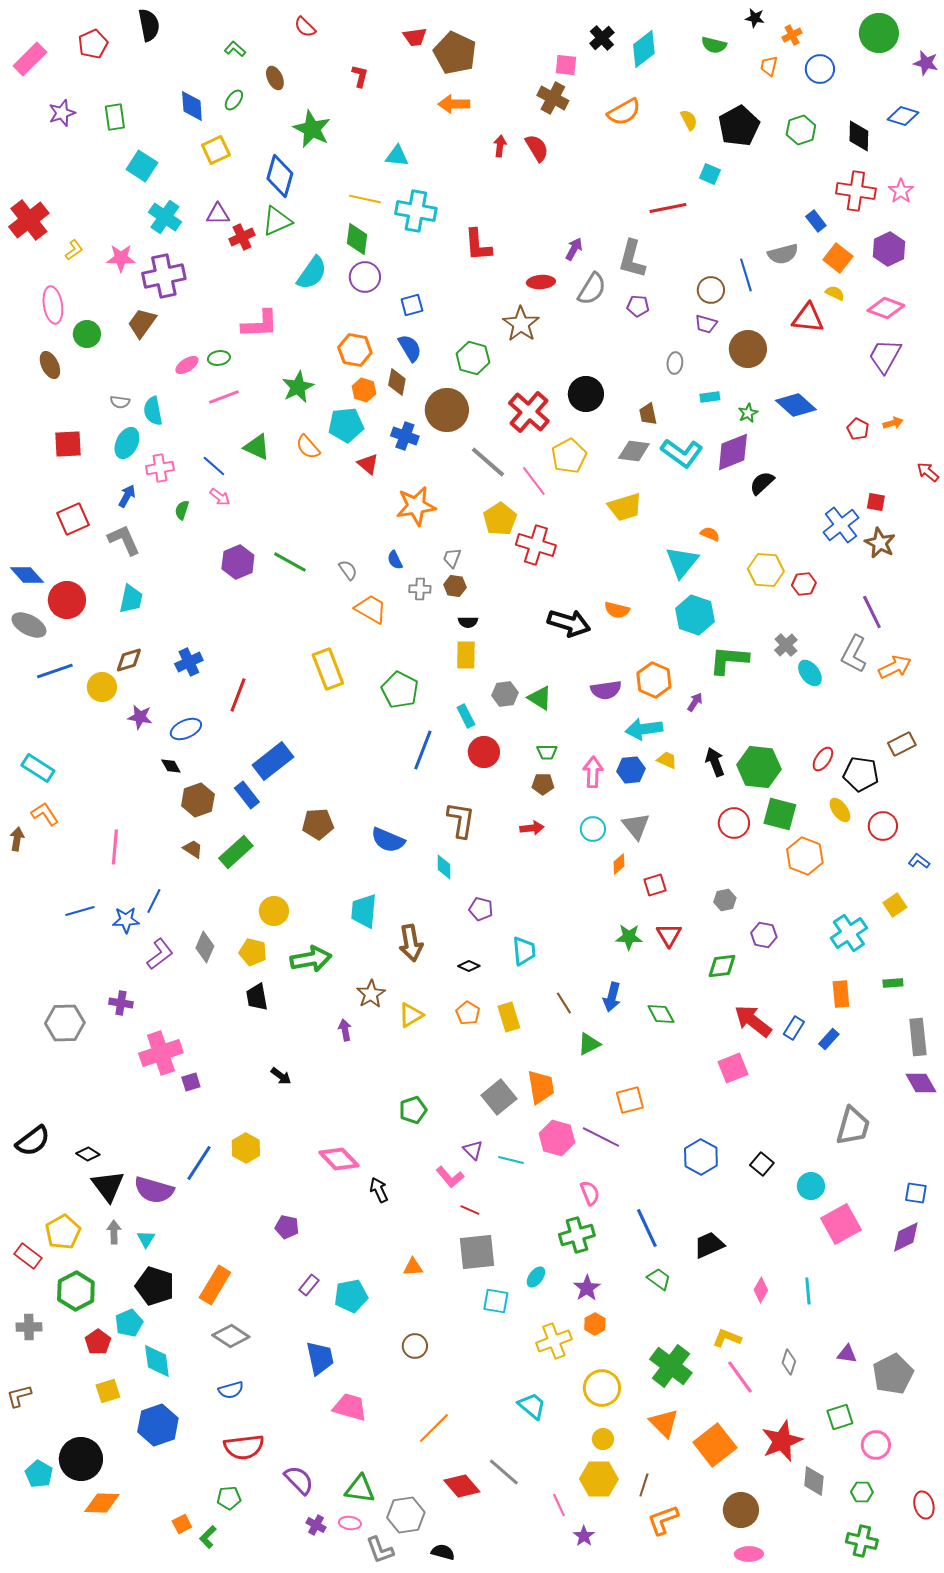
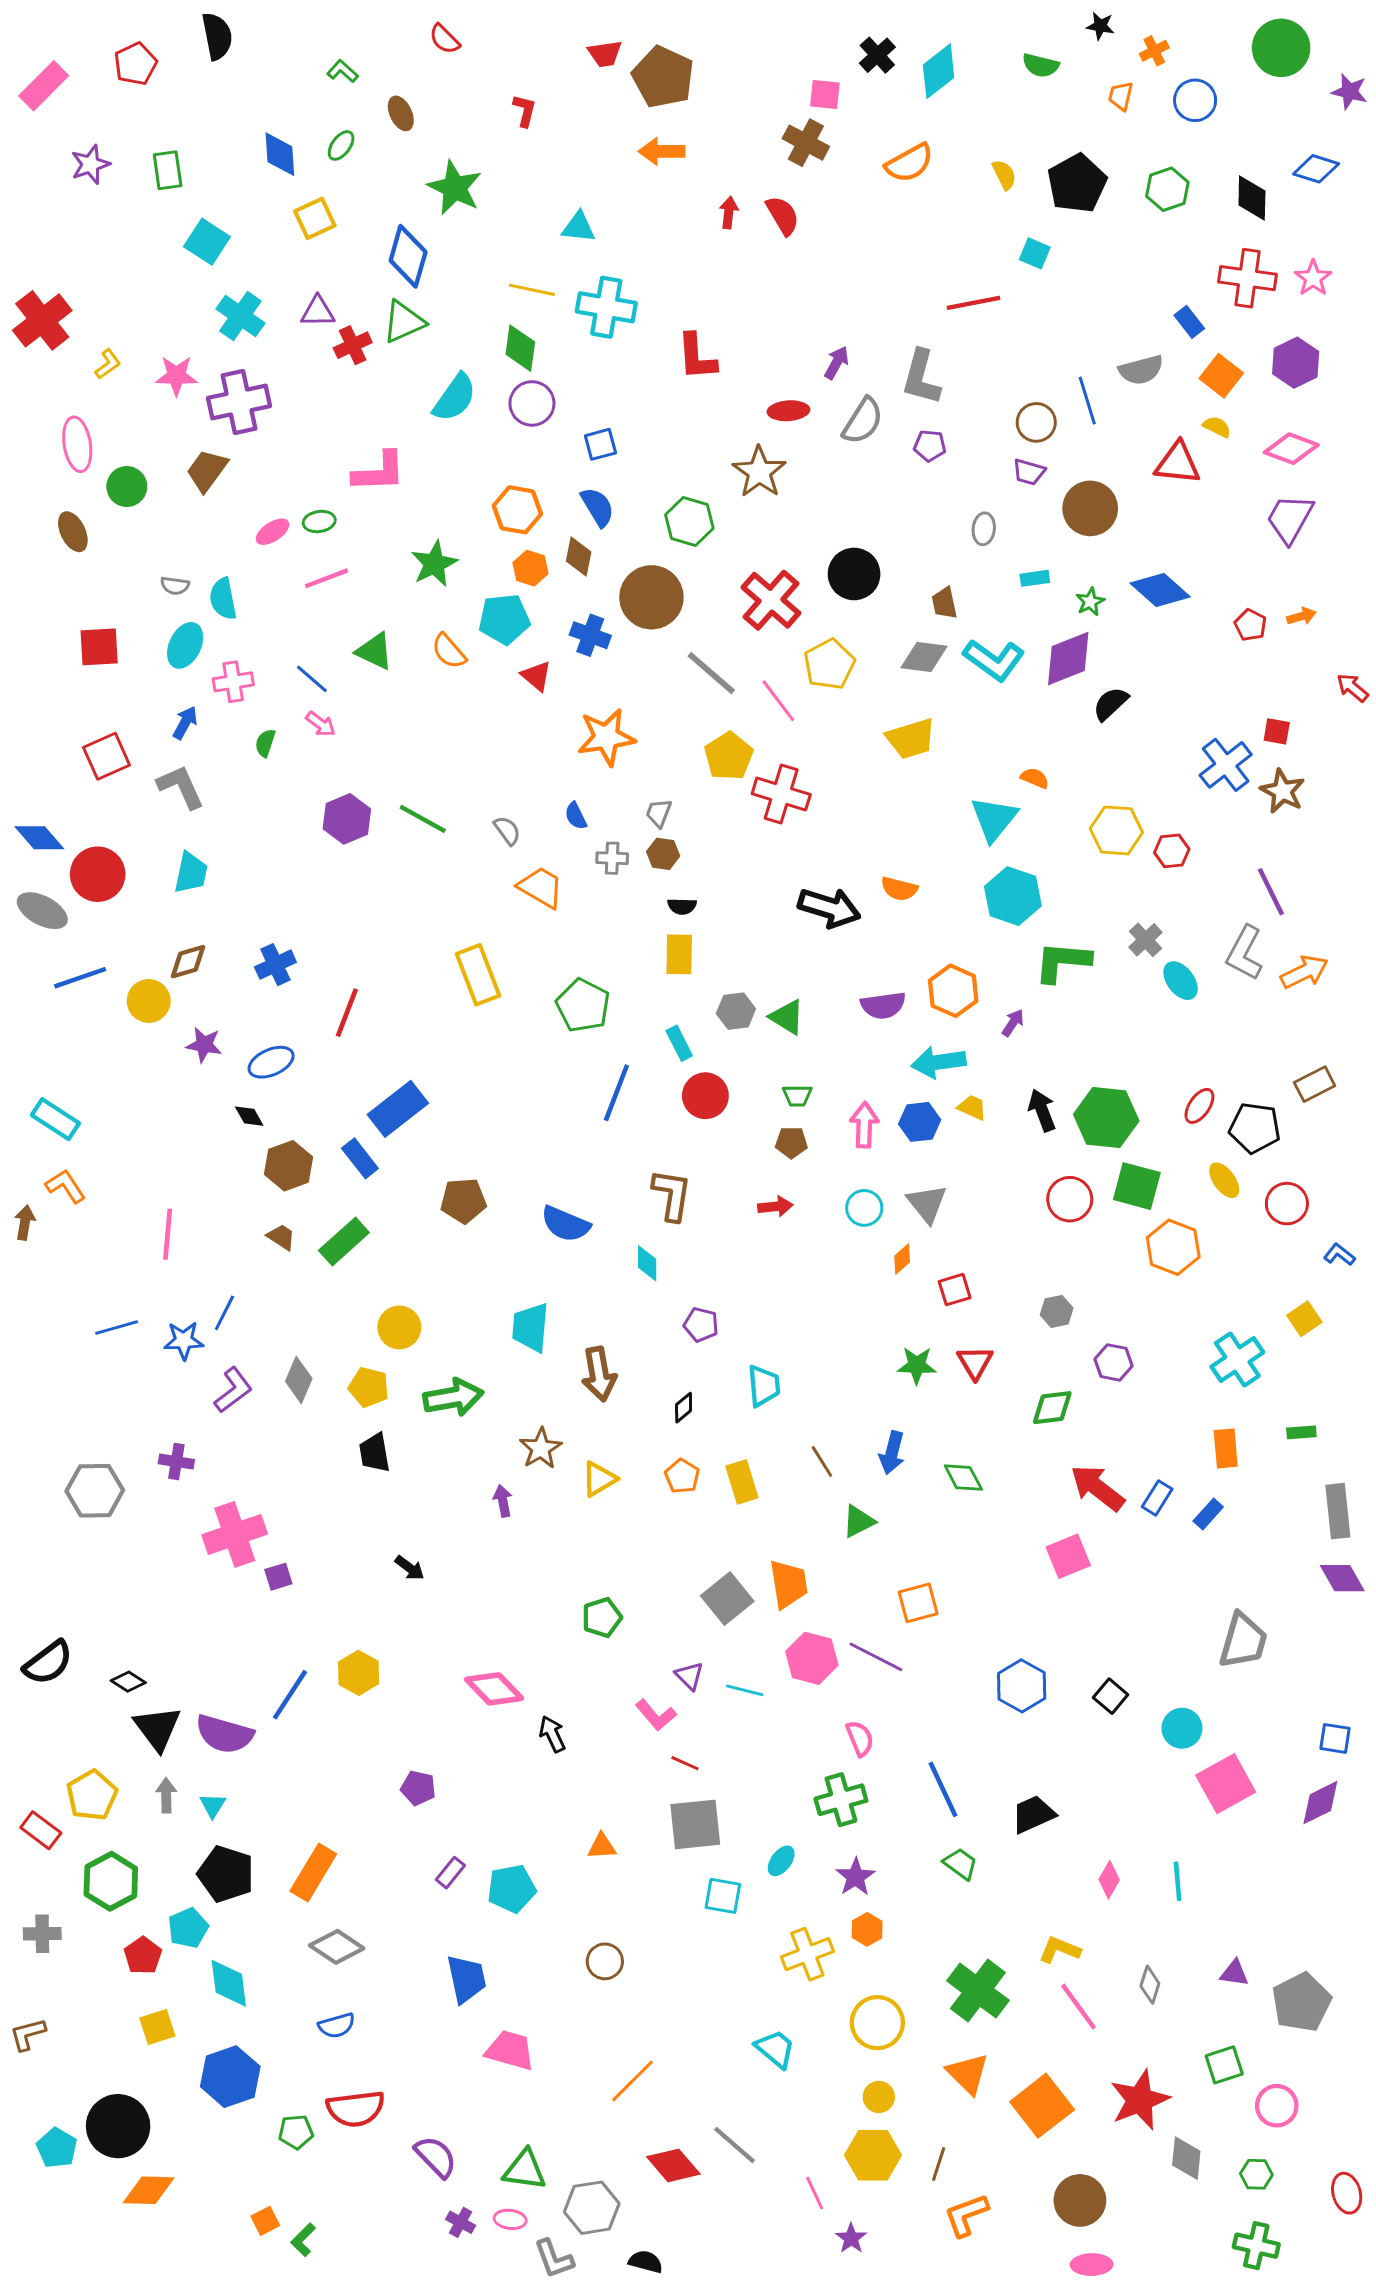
black diamond: (469, 966) -> (684, 1408), turned -65
green pentagon: (229, 1498) -> (296, 2132), moved

